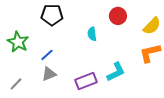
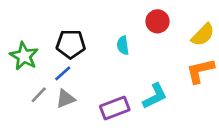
black pentagon: (52, 15) -> (71, 44), moved
gray line: (16, 84) -> (39, 95), moved

